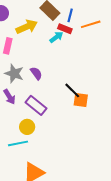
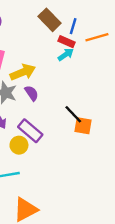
yellow arrow: (27, 27) -> (23, 72), moved
cyan arrow: (56, 37) -> (66, 55), moved
yellow circle: (27, 127) -> (19, 145), moved

